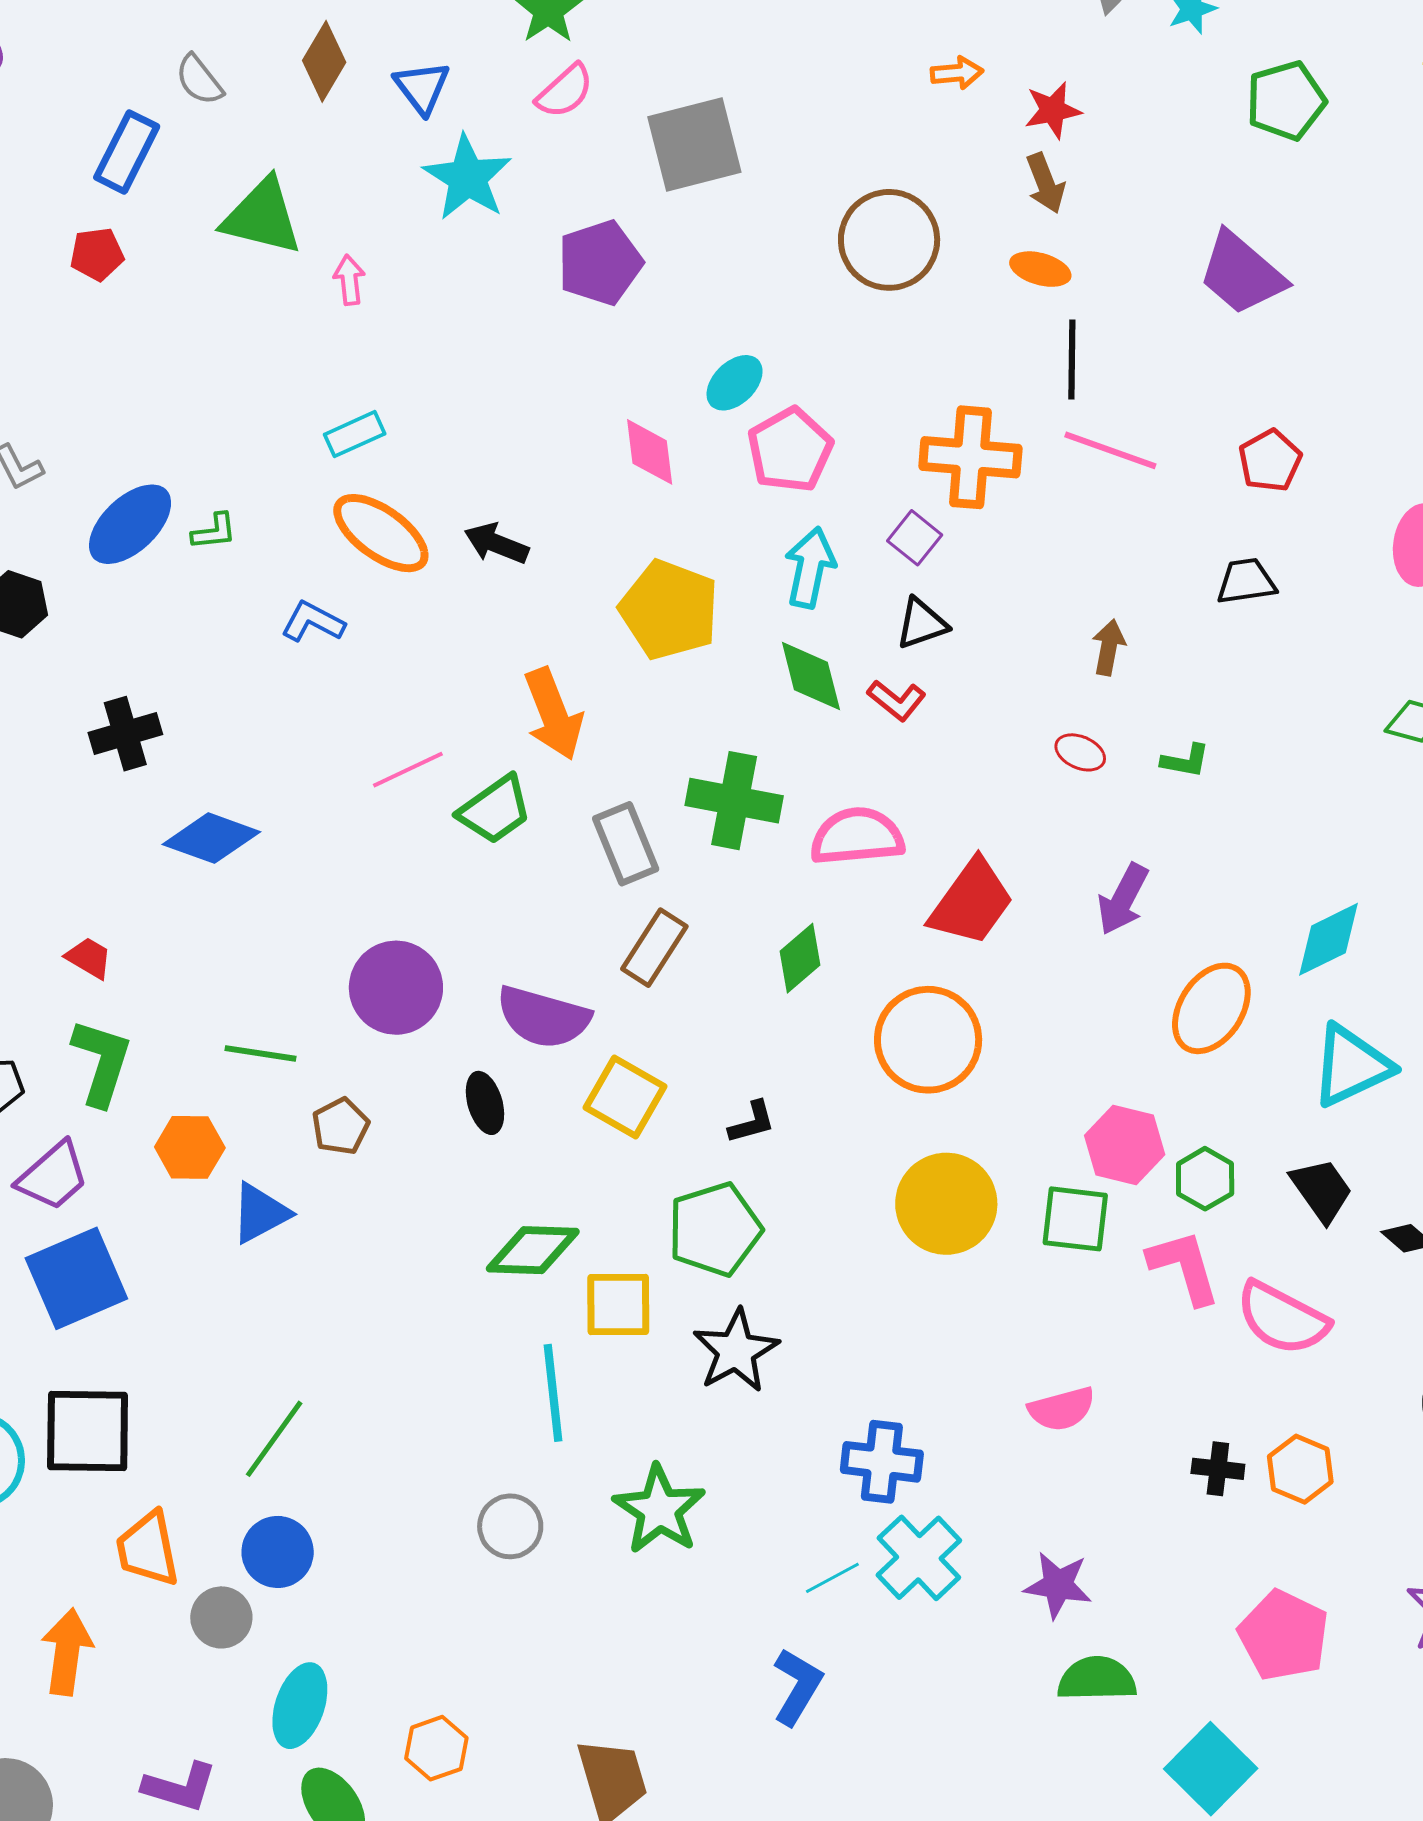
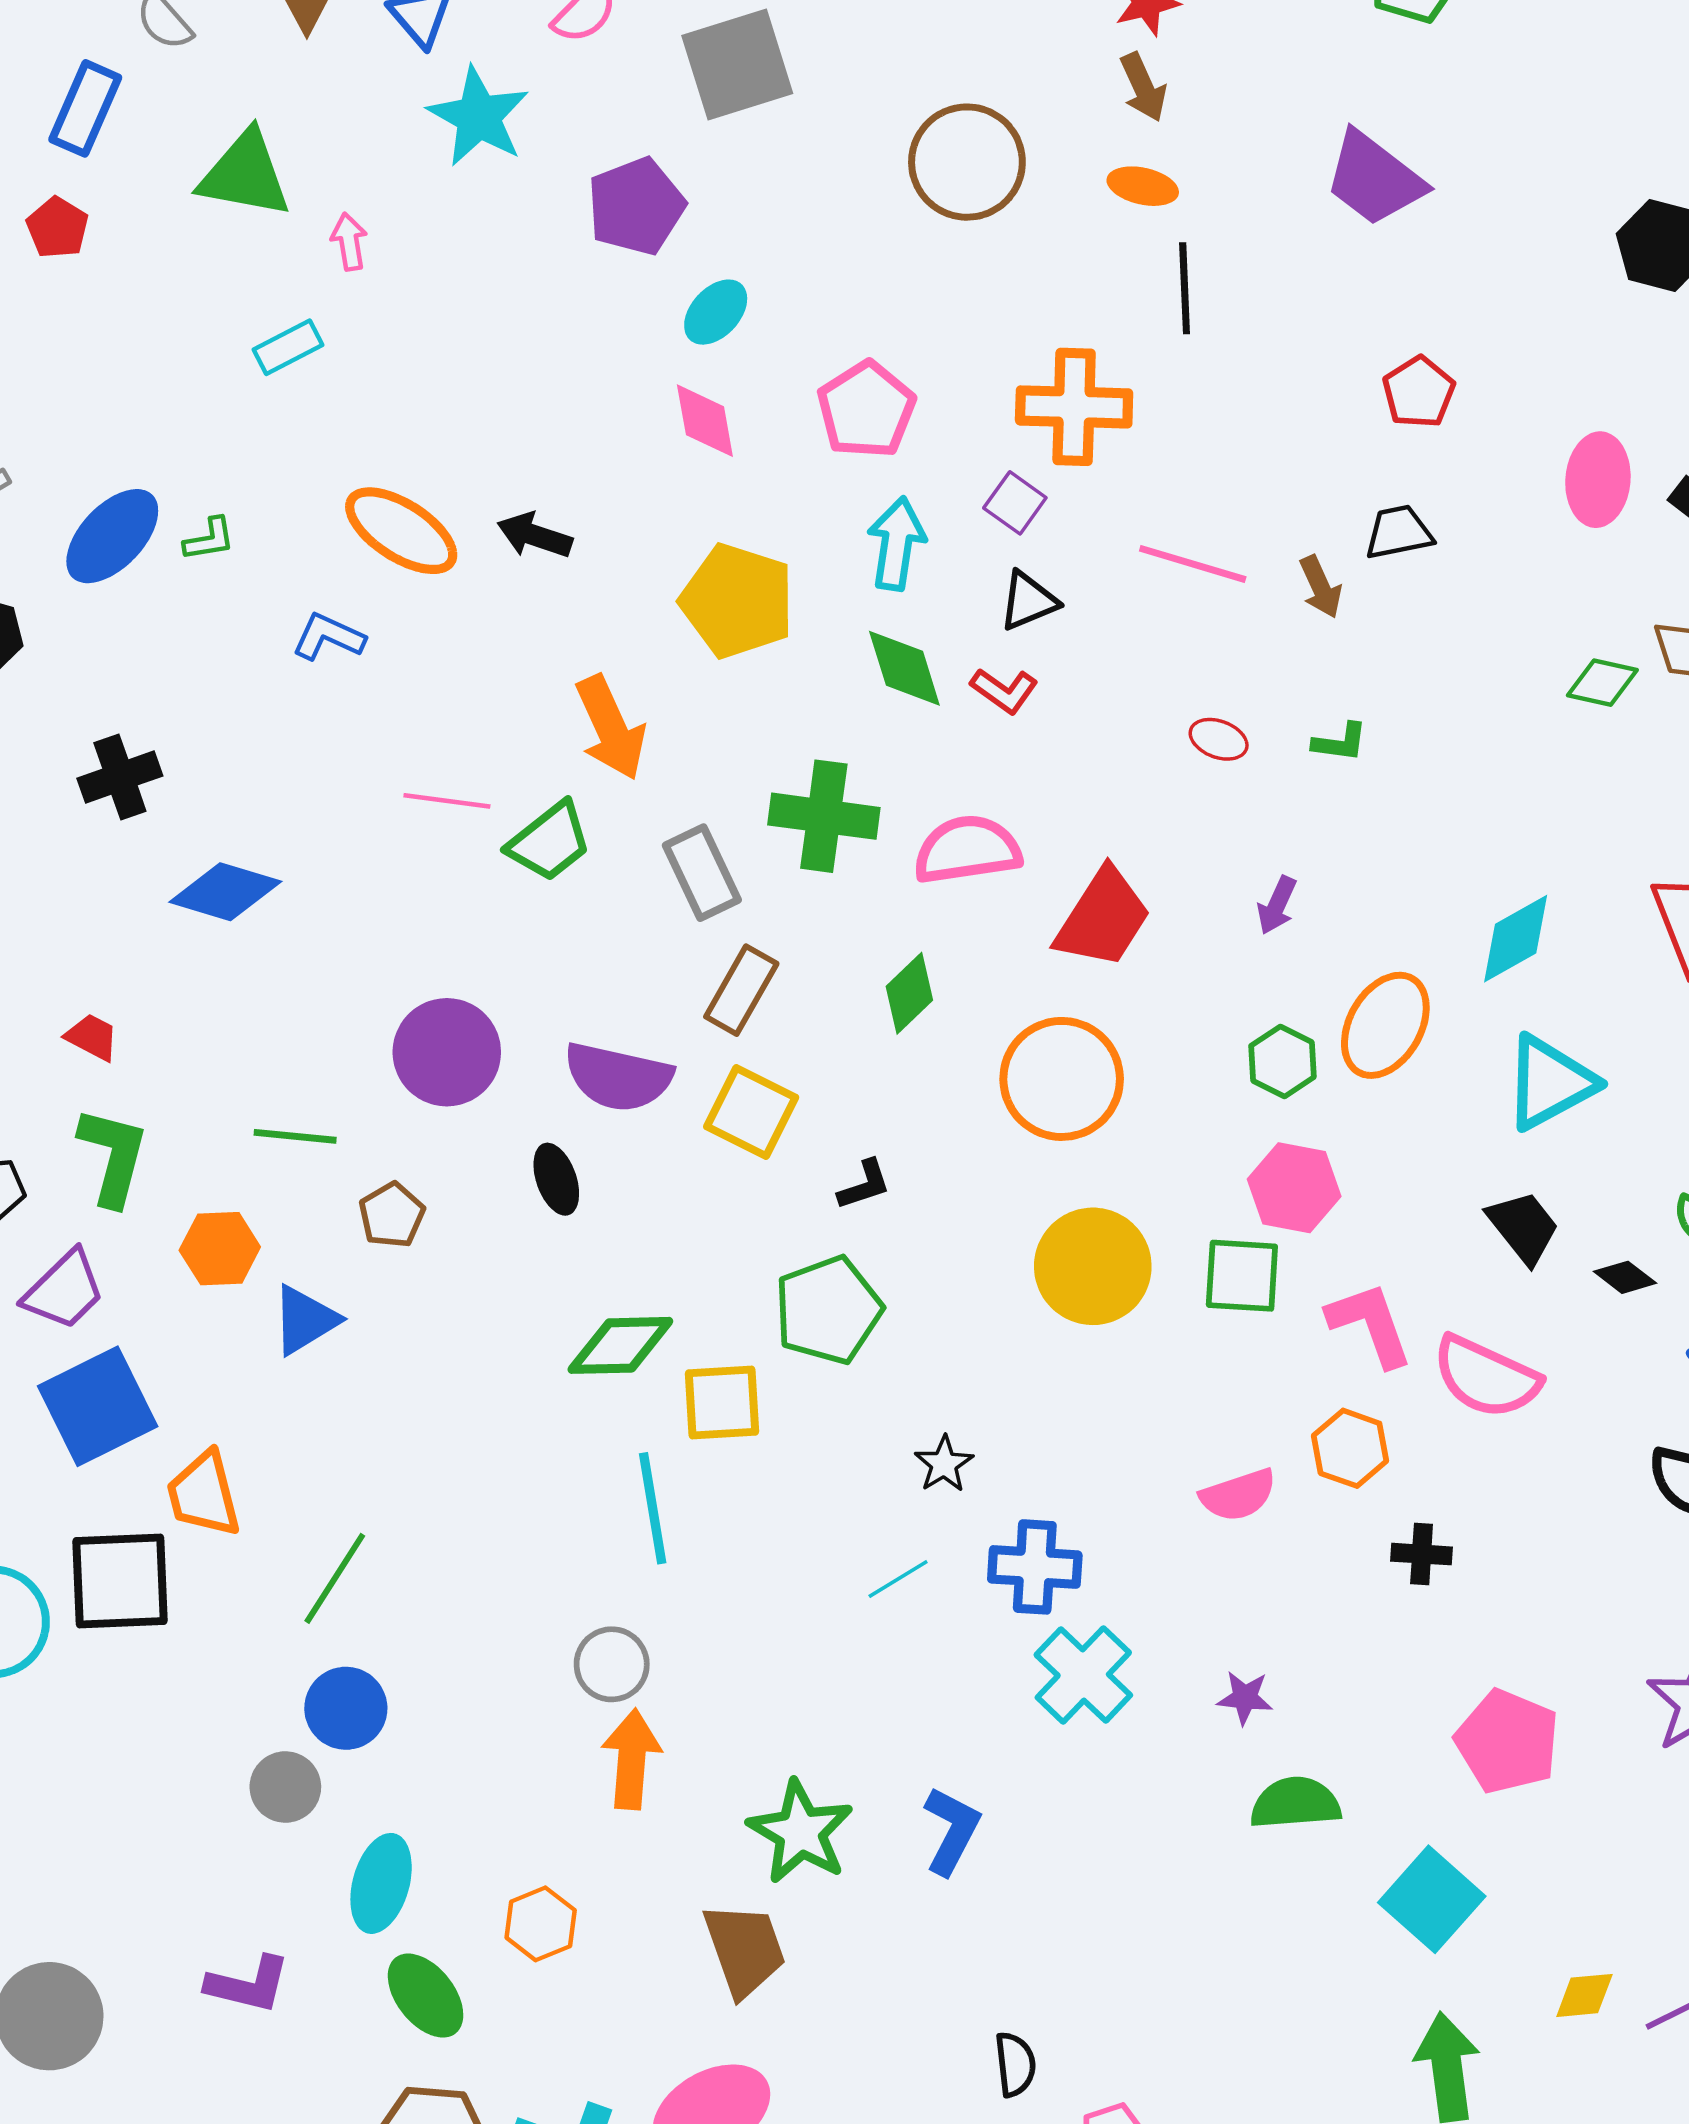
red pentagon: (97, 254) -> (57, 228), turned -30
cyan ellipse: (735, 383) -> (716, 312), moved
cyan rectangle: (355, 434) -> (288, 347), moved
pink line: (1110, 450) -> (1193, 564), moved
brown arrow: (1109, 647) -> (1321, 587), moved, turned 148
pink line: (408, 770) -> (447, 801), turned 36
purple arrow: (1123, 899) -> (1277, 905), size x0.7
yellow square: (625, 1097) -> (751, 1112), moved
green hexagon: (1205, 1179) -> (1282, 1061), moved
black star: (736, 1351) -> (944, 1464), moved, size x0.6
orange hexagon: (1300, 1469) -> (1350, 1448), moved
green star: (659, 1510) -> (800, 1832), moved
orange trapezoid: (148, 1549) -> (204, 1494), moved
cyan line: (832, 1578) -> (898, 1579), moved
purple star: (1058, 1585) -> (1245, 1698), size x0.7
orange arrow: (67, 1652) -> (631, 1759), moved

